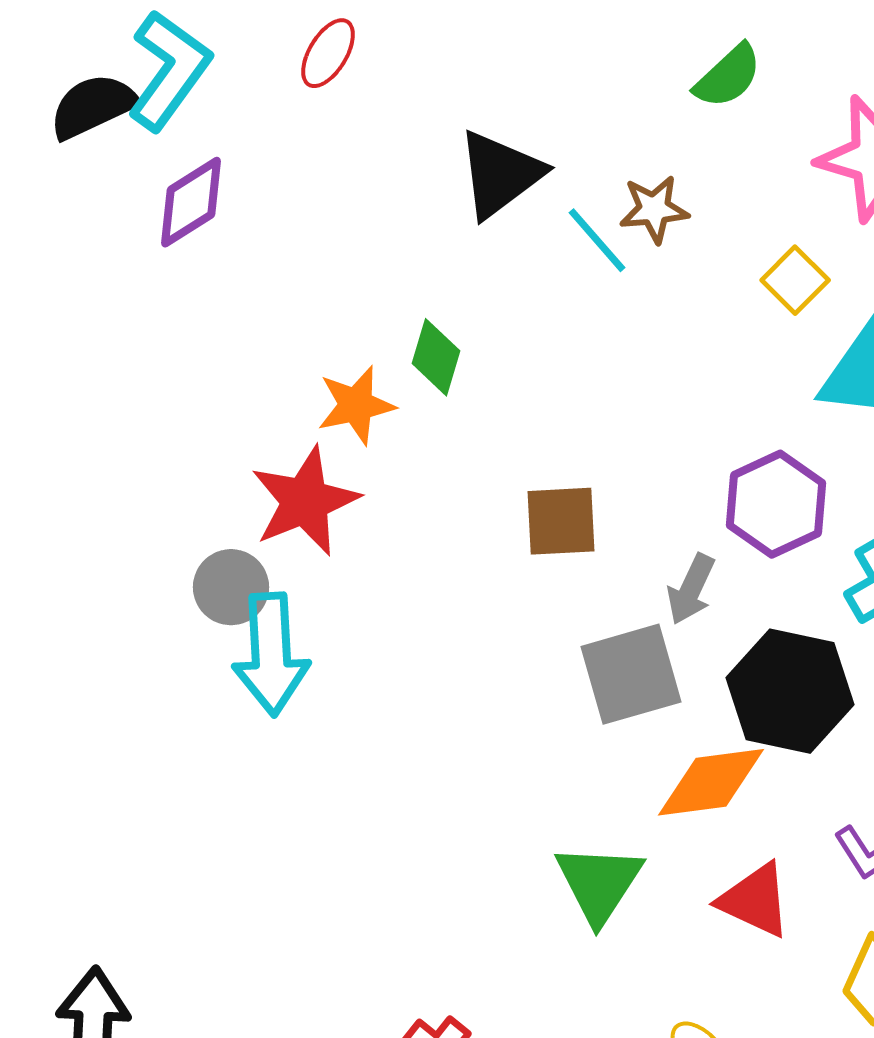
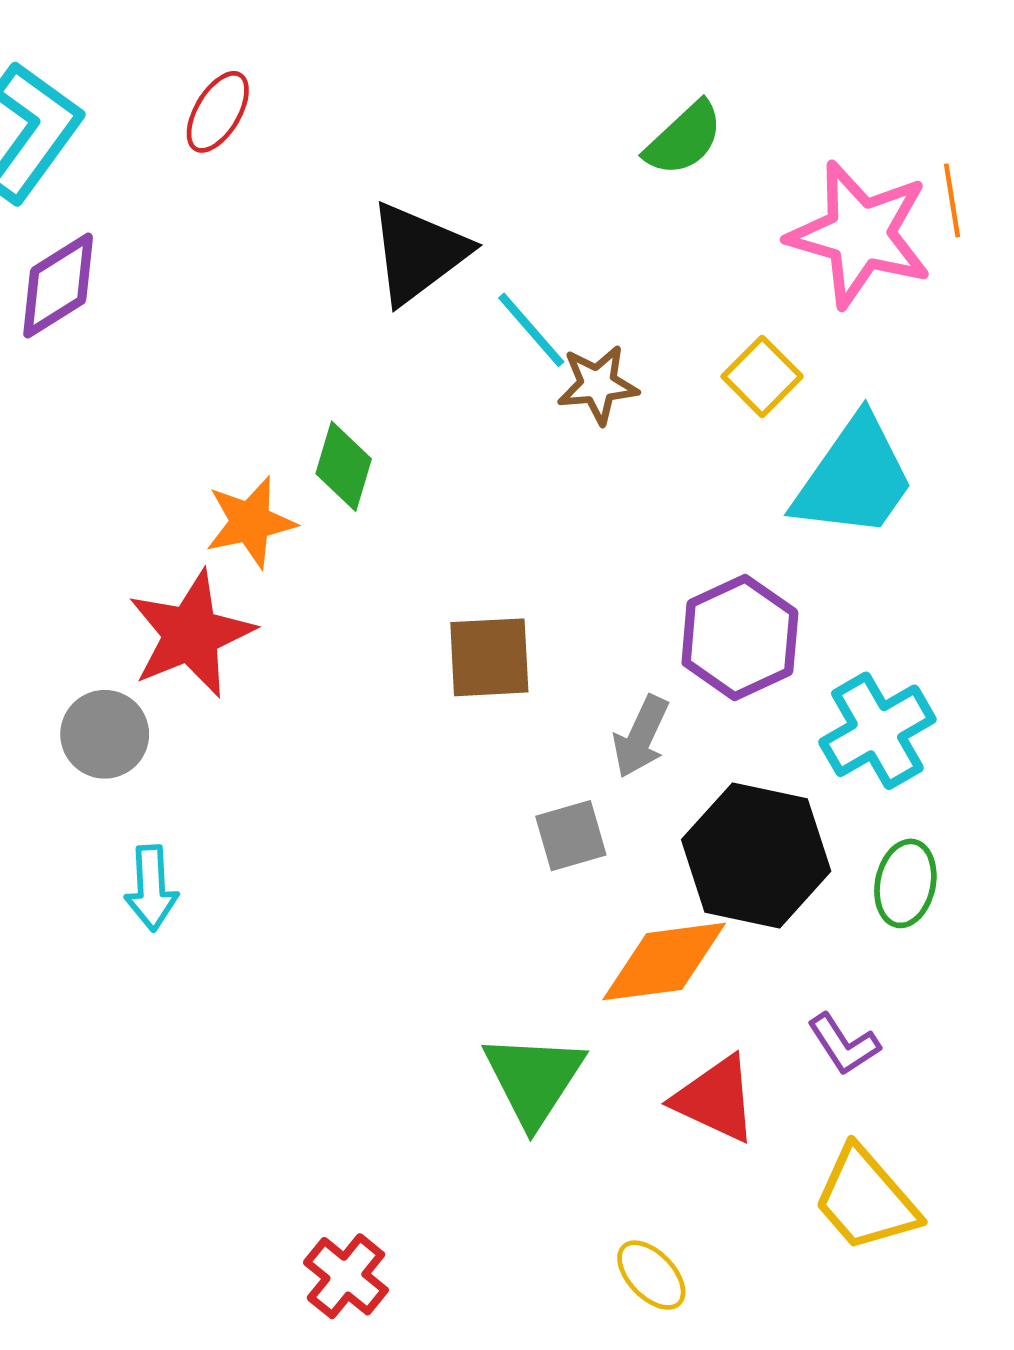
brown star: (654, 209) -> (598, 385), moved
cyan arrow: (271, 654) -> (151, 888), moved, size x0.6
gray square: (631, 674) -> (571, 836), size x0.6

